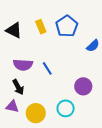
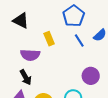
yellow rectangle: (41, 27) -> (49, 39), moved
blue line: (47, 68) -> (79, 41), moved

